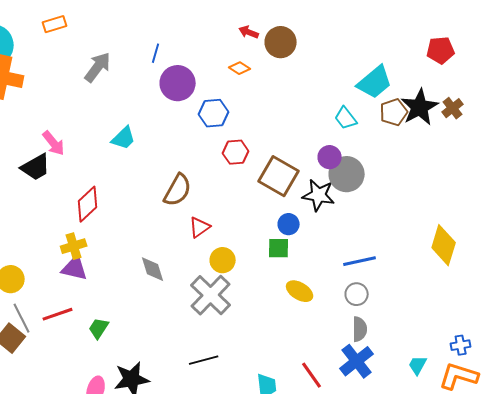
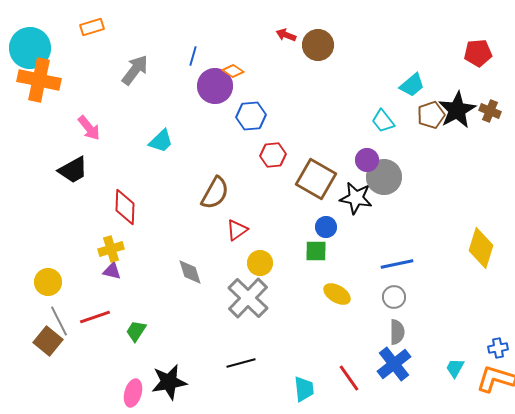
orange diamond: (240, 68) -> (233, 71), moved
cyan trapezoid: (375, 82) -> (412, 85), size x0.7
brown cross: (453, 108) -> (490, 111), turned -30
pink arrow: (54, 143) -> (89, 128), moved
red diamond: (88, 204) -> (125, 207), turned -45
purple triangle: (75, 268) -> (112, 271), size x0.7

